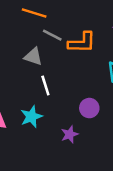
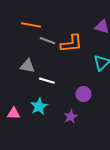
gray triangle: (33, 57) -> (27, 66), moved
white line: (45, 86) -> (47, 81), turned -49

